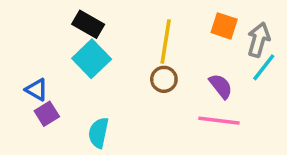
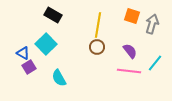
cyan square: (92, 59) -> (46, 44), moved
cyan line: (264, 67) -> (155, 63), moved
cyan semicircle: (98, 133) -> (59, 78), turned -42

